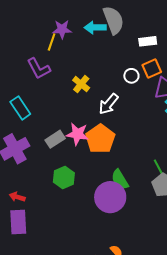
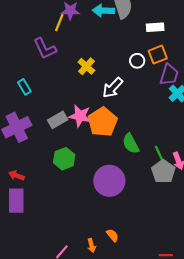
cyan rectangle: (20, 108) -> (24, 87), size x0.7
green semicircle: (120, 179) -> (131, 144), moved

